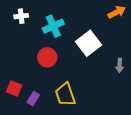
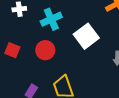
red square: (14, 88) -> (12, 50), moved

